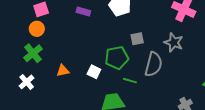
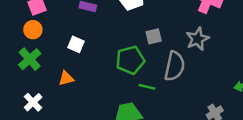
gray star: (174, 42) -> (197, 39), turned 30
white square: (94, 72) -> (76, 44), moved
white cross: (27, 82) -> (33, 102), moved

